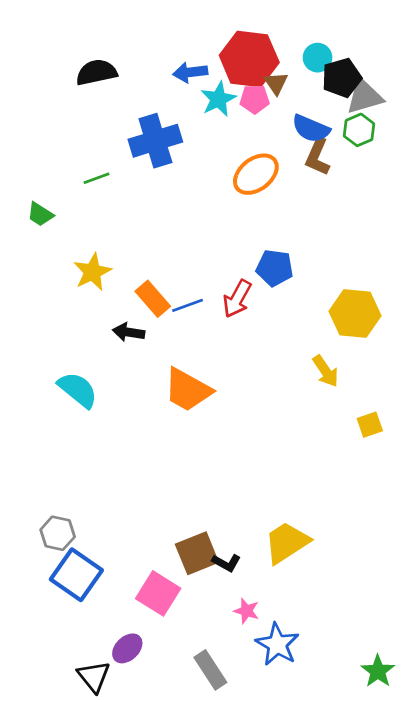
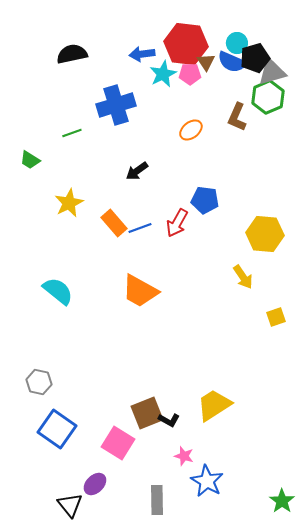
blue semicircle: (311, 129) -> (232, 62), moved
green hexagon: (359, 130) -> (268, 97), size x1.4
orange ellipse: (256, 174) -> (191, 130), size x0.7
black arrow: (129, 332) -> (137, 171), moved, turned -45
gray hexagon: (58, 533) -> (39, 382), moved
gray rectangle: (210, 670) -> (157, 500), turned 32

